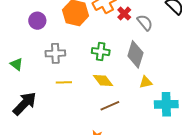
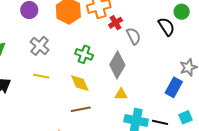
gray cross: (55, 53) -> (40, 46), turned 30

